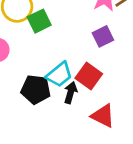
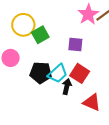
purple square: (103, 36) -> (75, 44), moved, turned 35
black pentagon: (36, 89) -> (41, 73), moved

